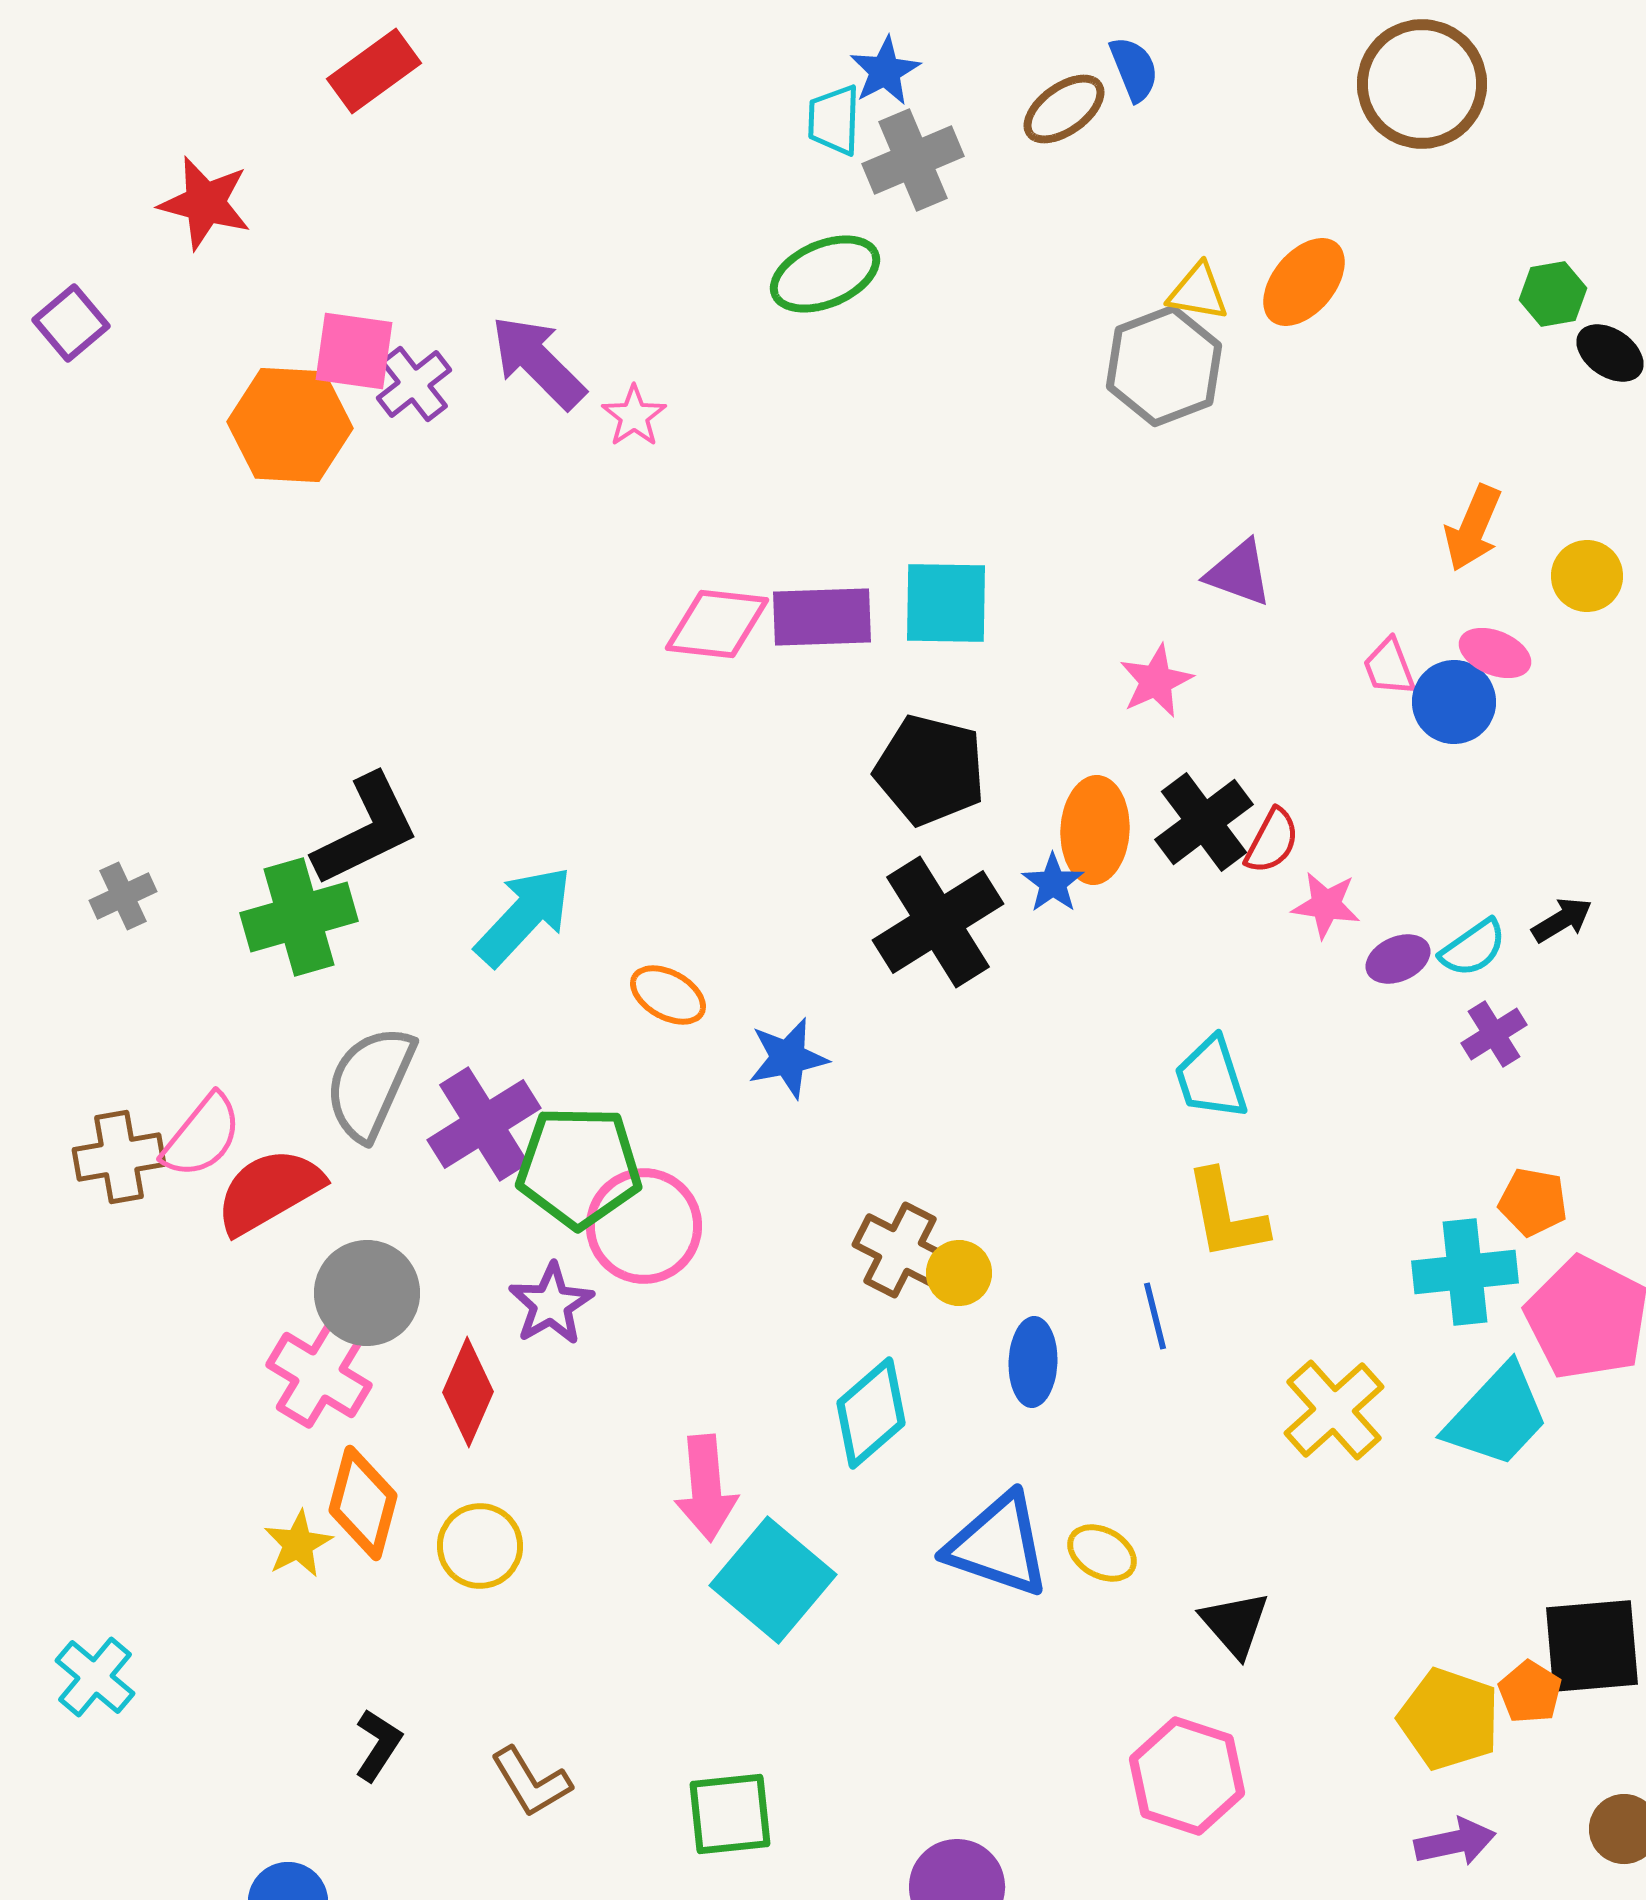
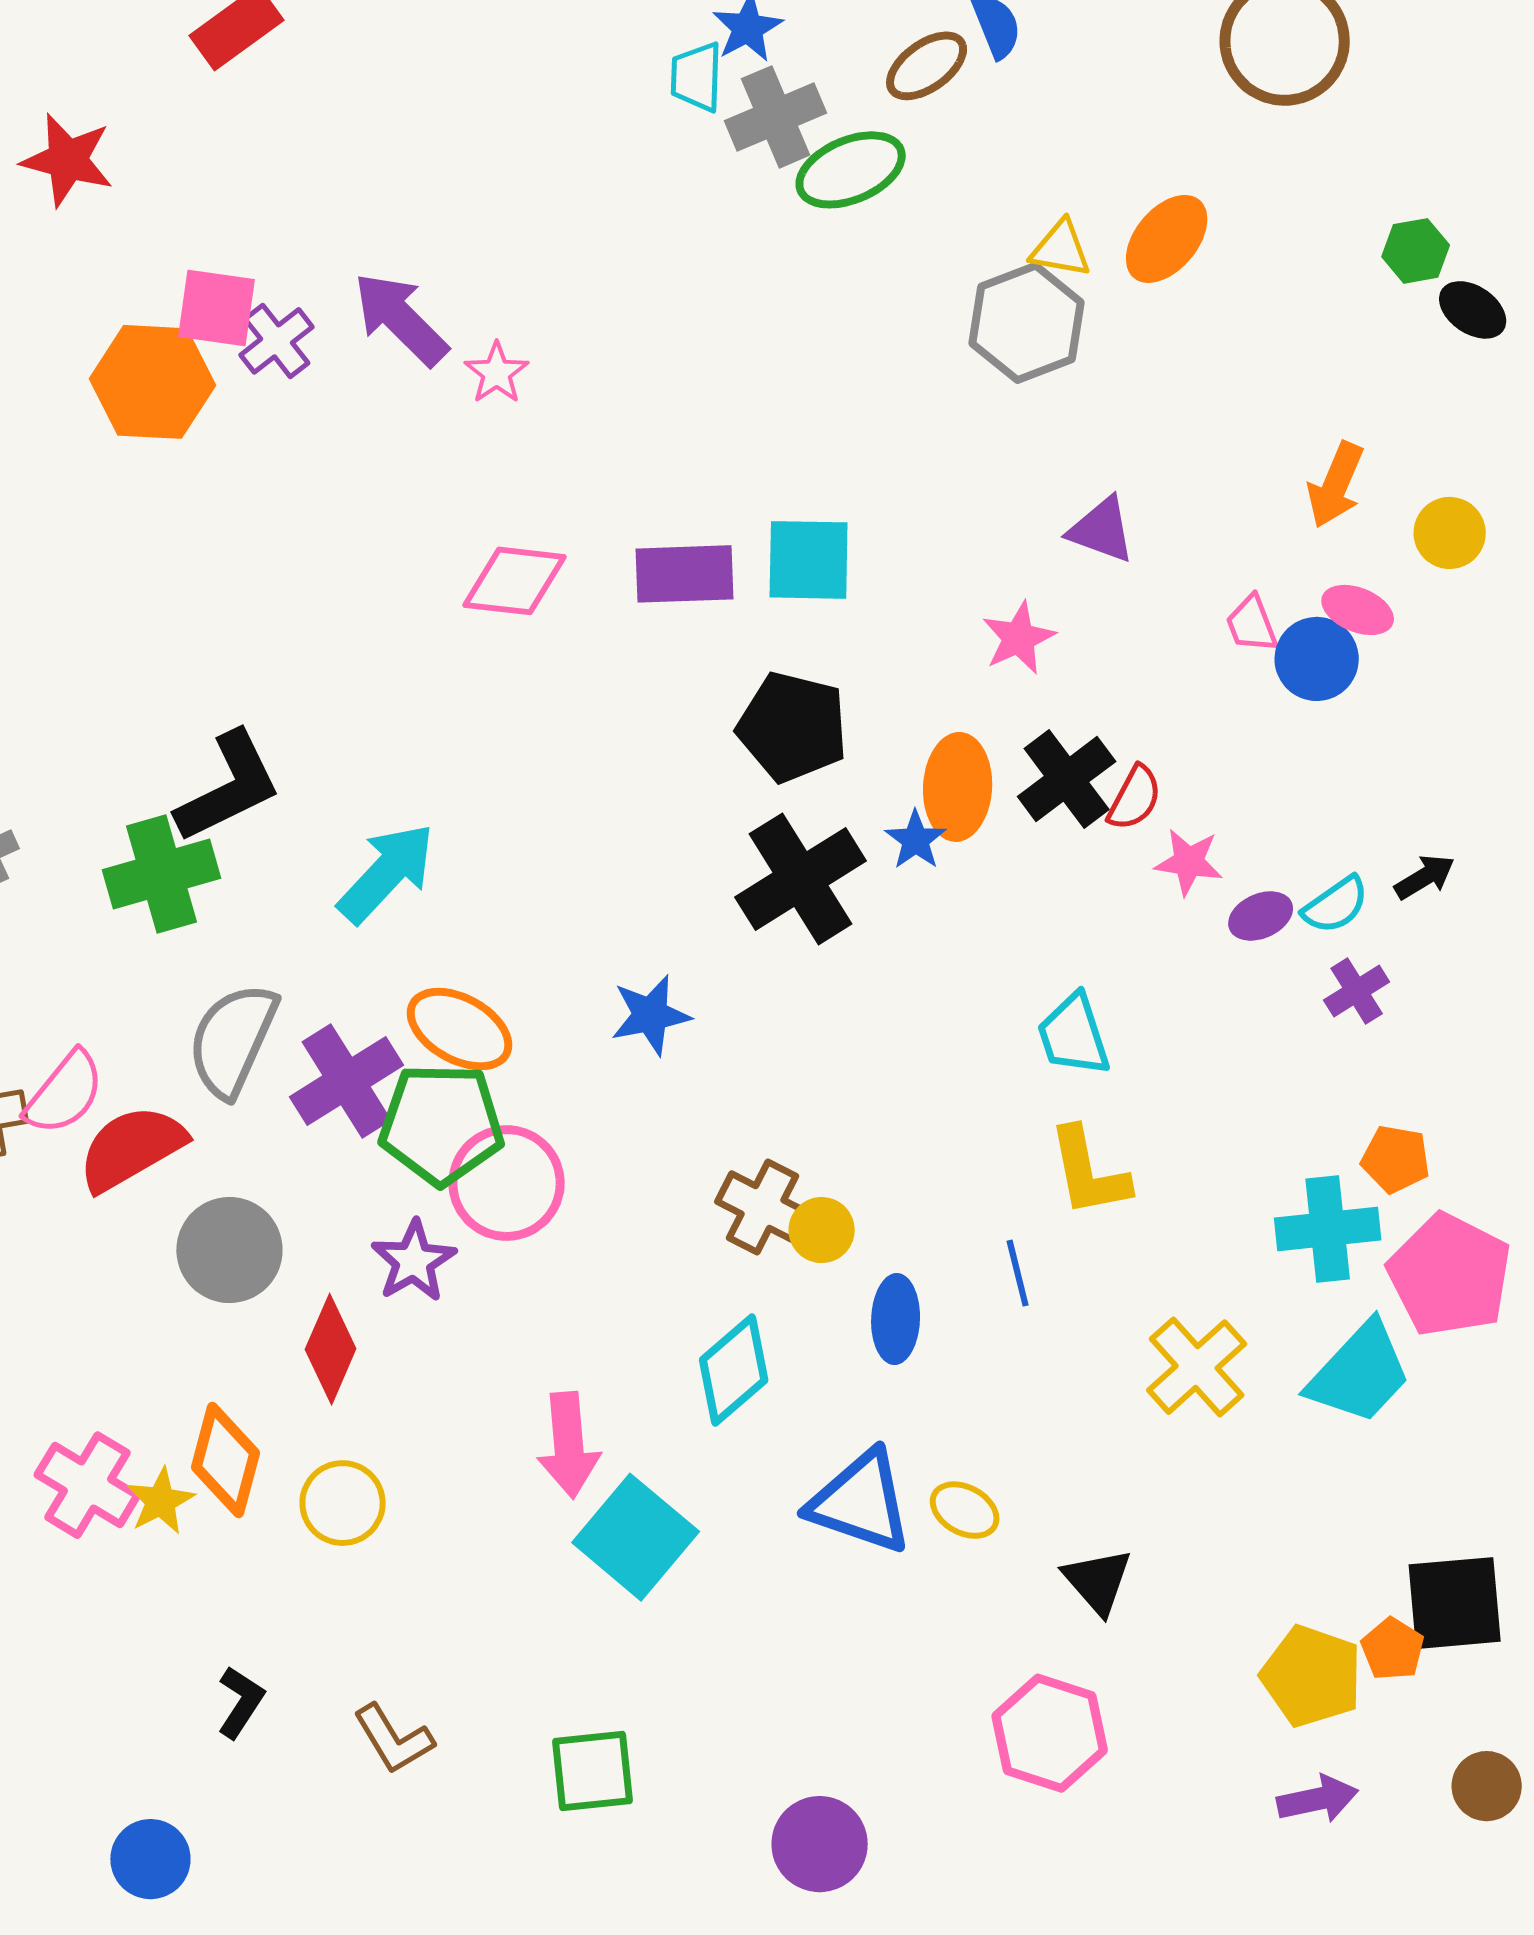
green ellipse: (825, 274) -> (851, 170), moved
pink diamond: (717, 624) -> (515, 581), moved
orange ellipse: (668, 995) -> (460, 1029), moved, size x1.4
pink cross: (319, 1375) -> (87, 1485), moved

